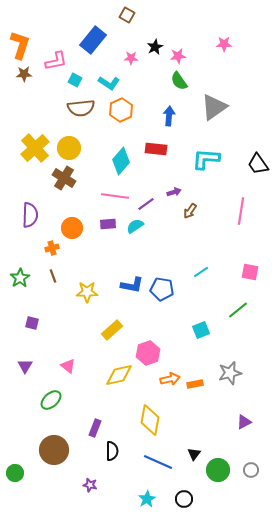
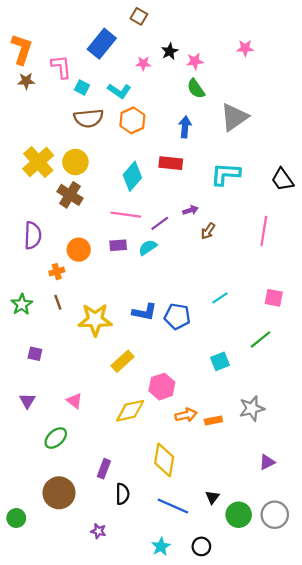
pink L-shape: (56, 61) -> (61, 67), turned -85
yellow star: (87, 292) -> (95, 320), size x1.4
gray circle: (251, 470) -> (275, 515), size x1.6

